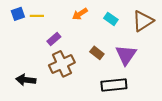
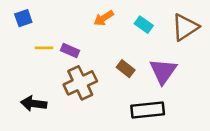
yellow line: (37, 16) -> (44, 48), moved
purple rectangle: (54, 39) -> (70, 51), turned 64

